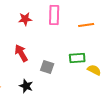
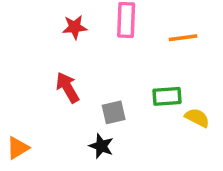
gray square: (47, 67) -> (114, 112), turned -32
black star: (26, 86) -> (101, 146), moved

